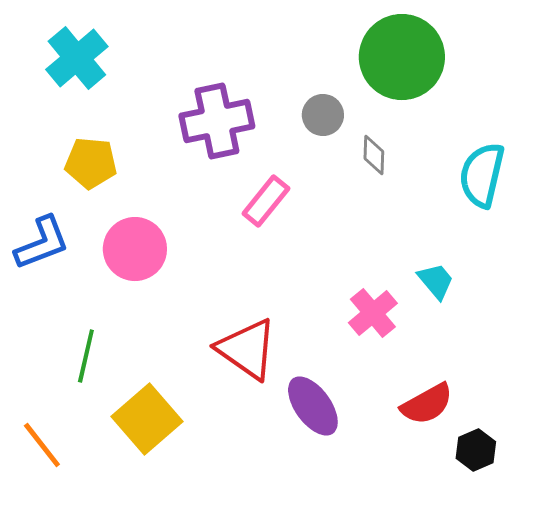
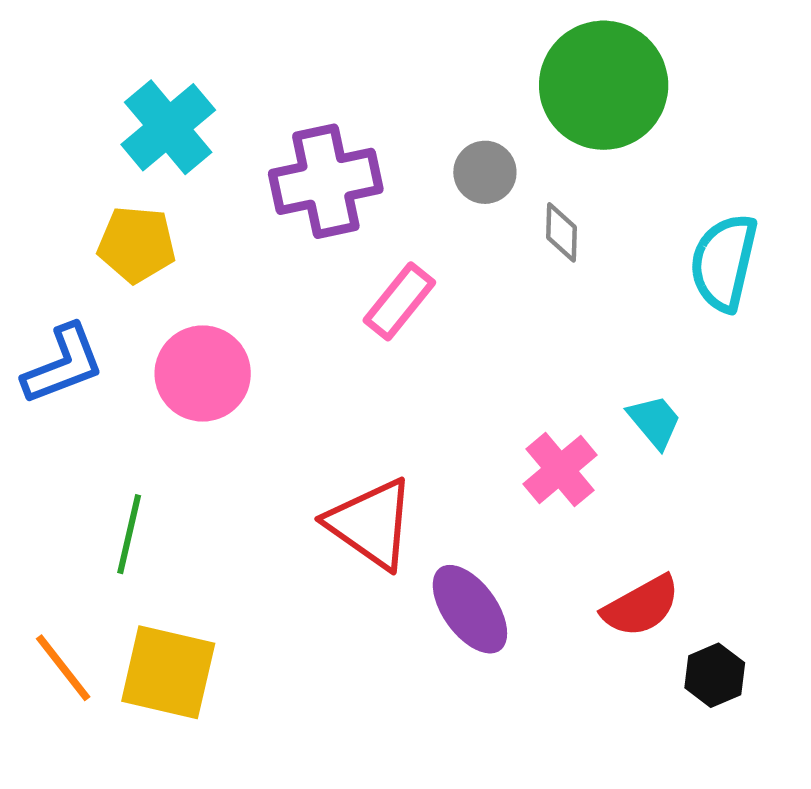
cyan cross: (77, 58) -> (168, 127), moved
yellow square: (147, 419) -> (168, 672), moved, turned -36

